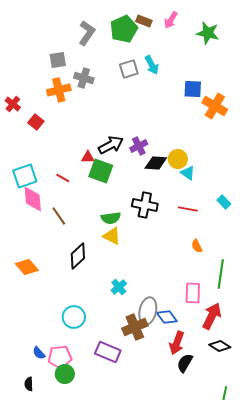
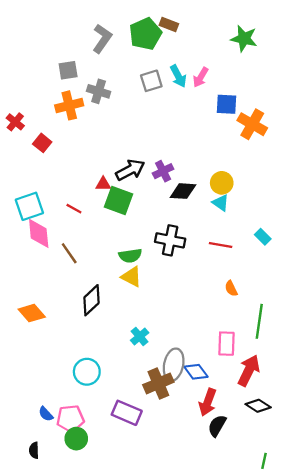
pink arrow: (171, 20) -> (201, 77), moved
yellow circle: (178, 159) -> (222, 183), moved

